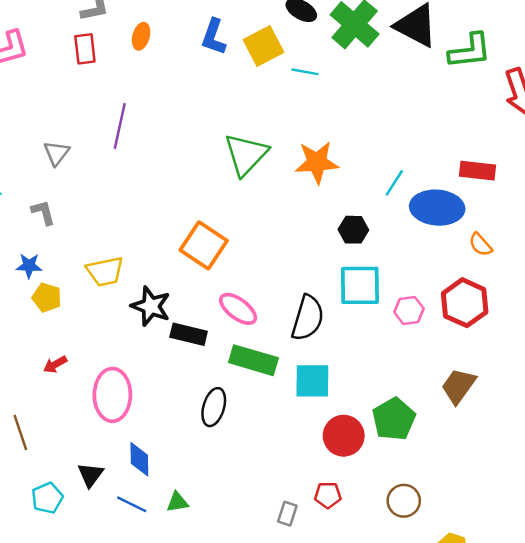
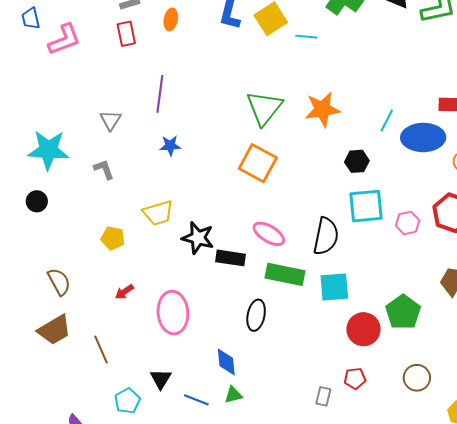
orange square: (204, 245) -> (258, 163), moved
blue star: (29, 266) -> (170, 146), moved
blue diamond: (139, 459) -> (226, 362), moved

